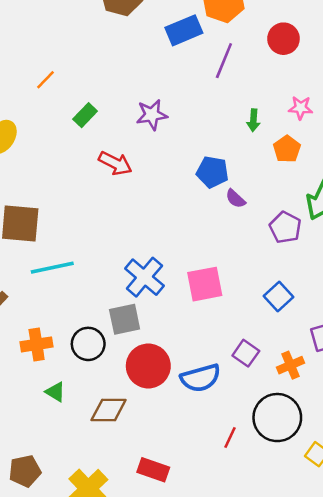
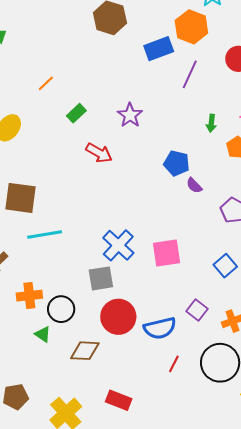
purple star: (152, 115) -> (130, 115), turned -30
black circle: (88, 344) -> (61, 309), moved
red line: (230, 438) -> (174, 364), moved

